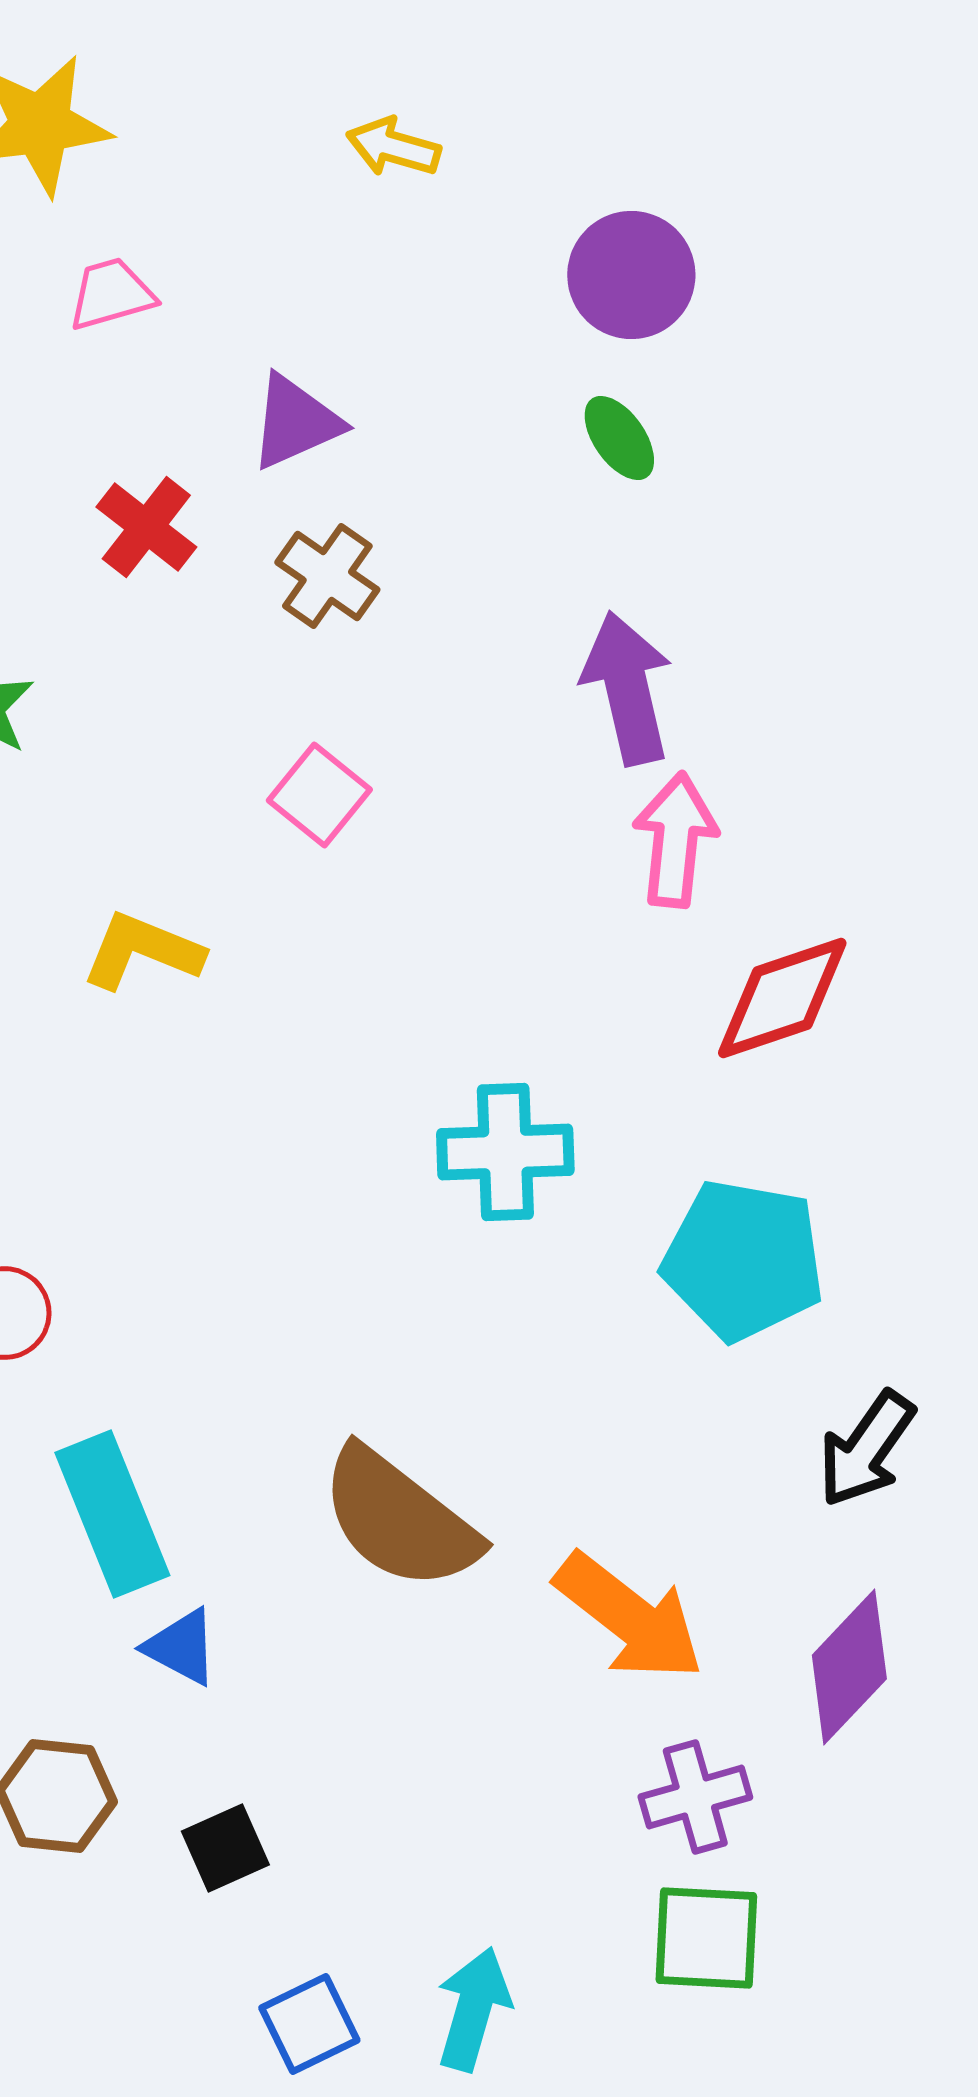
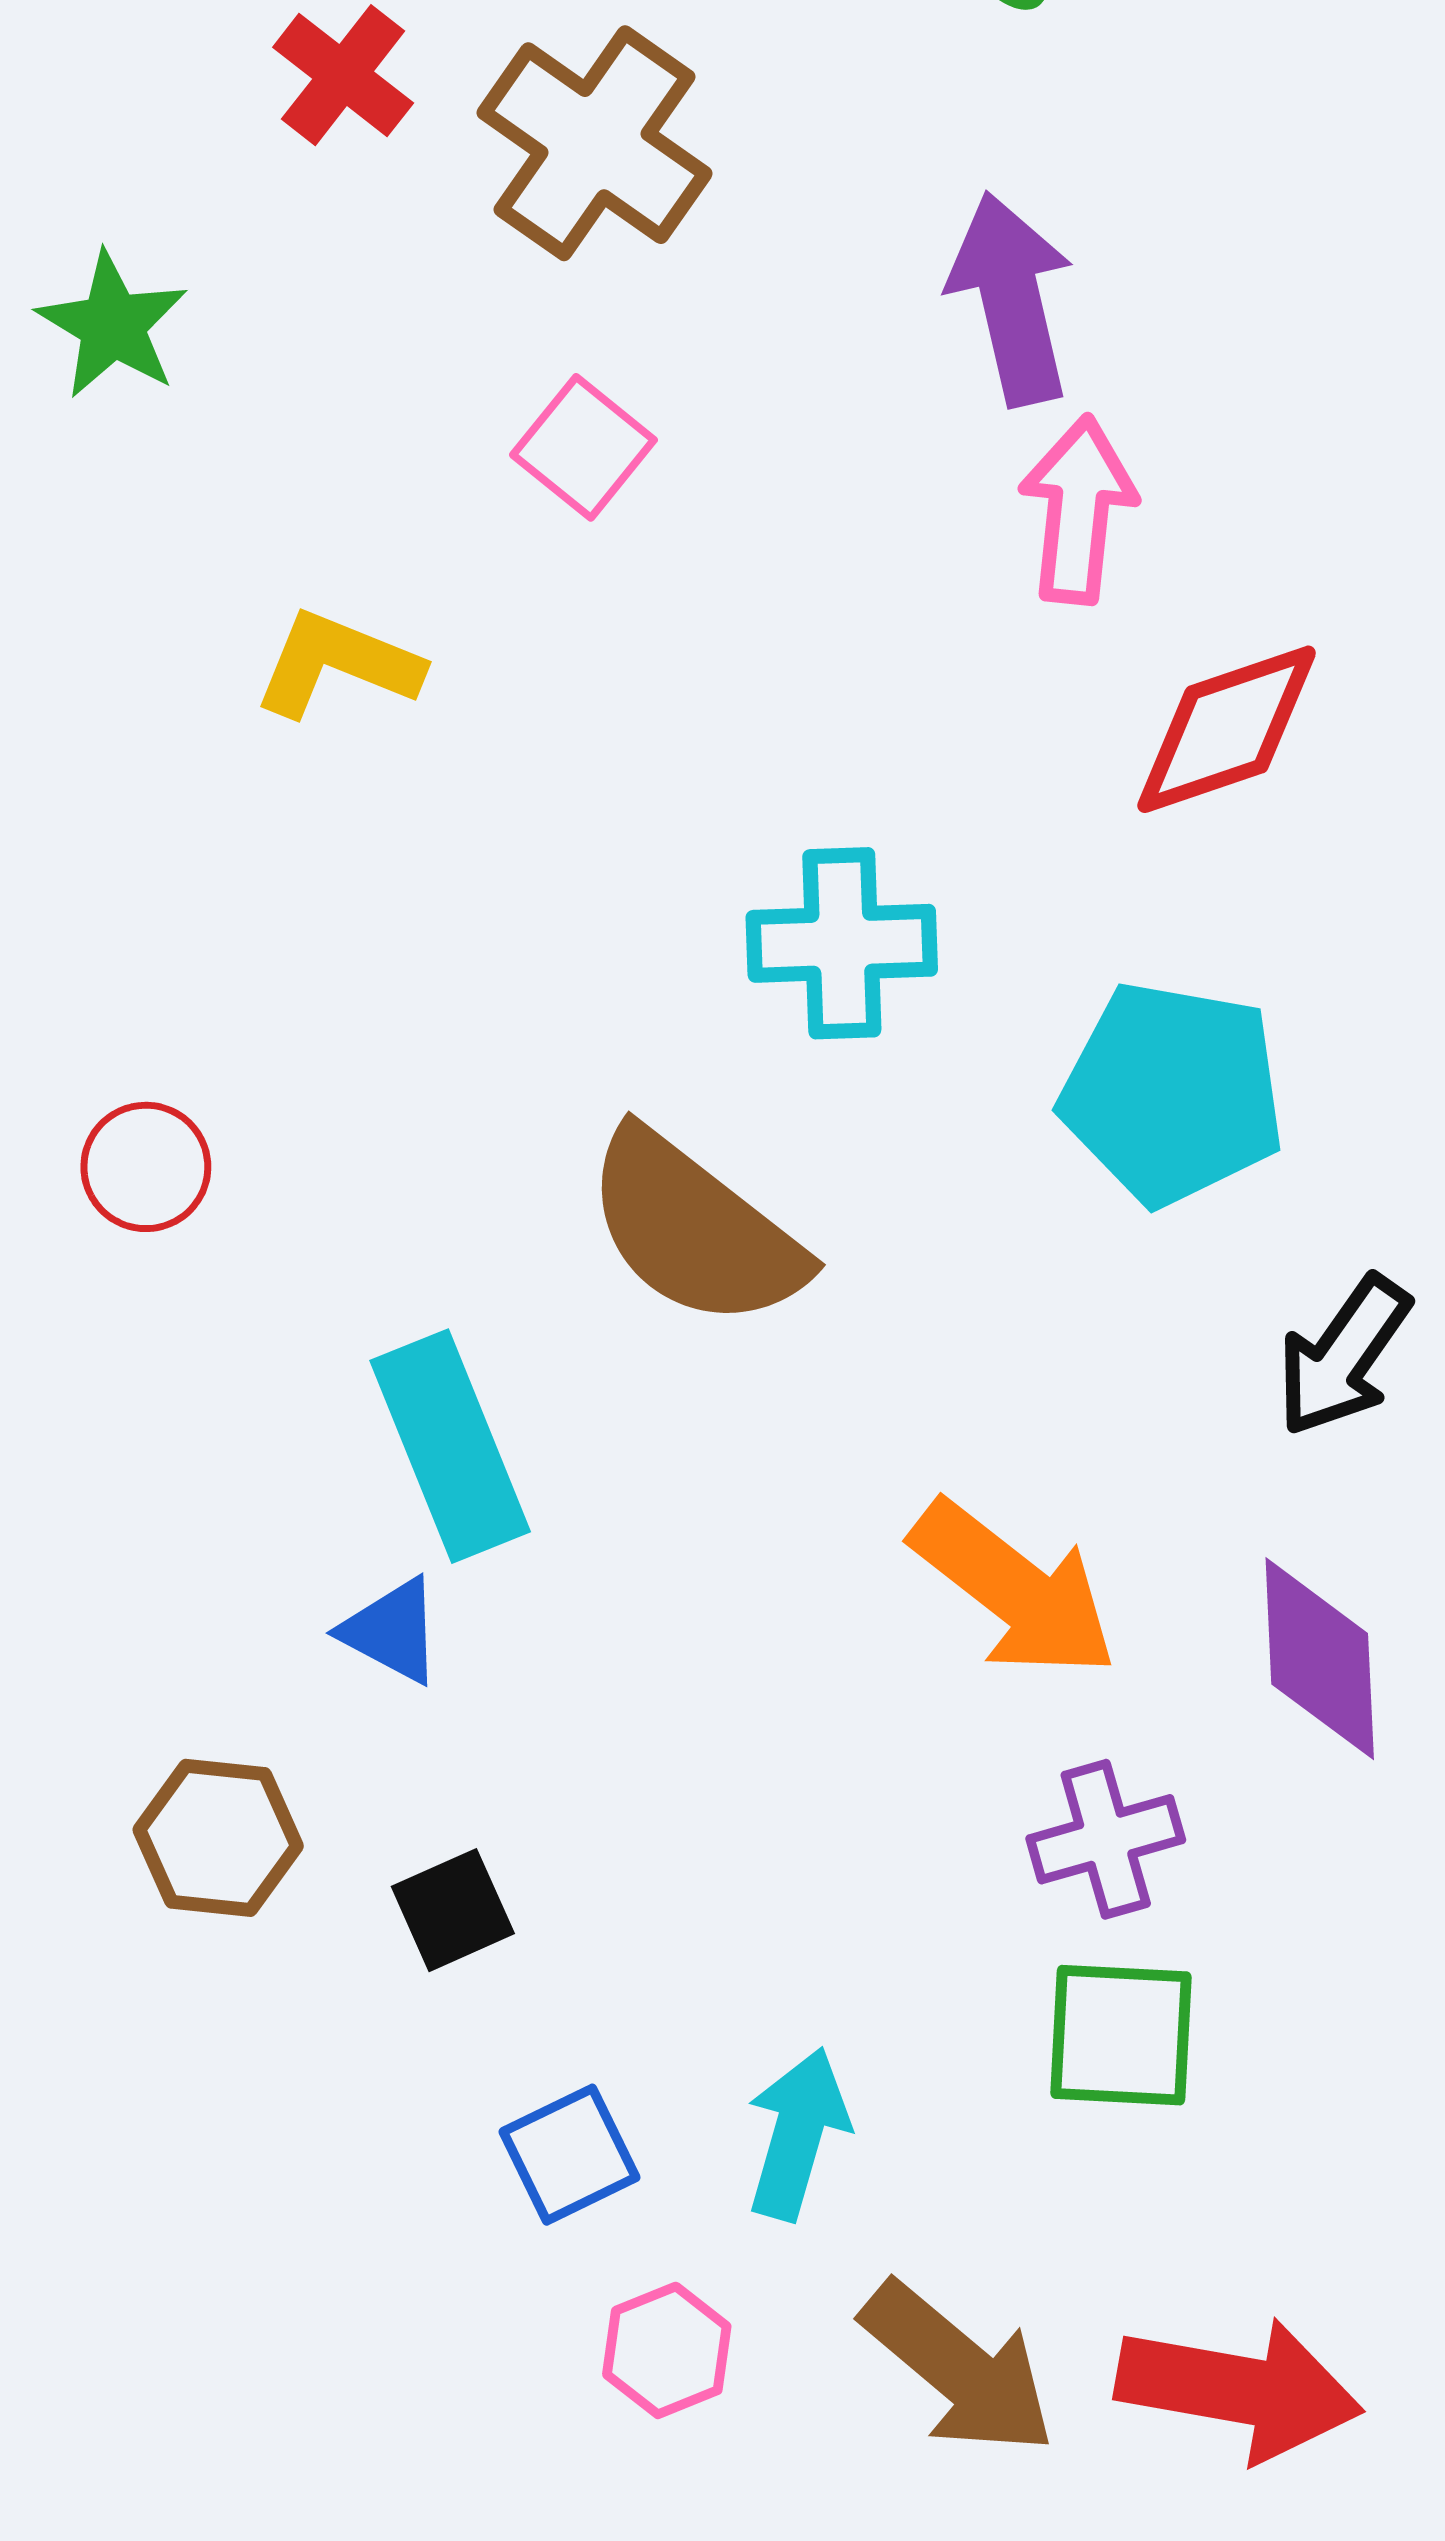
brown cross: (327, 576) -> (595, 143), size x1.6
cyan rectangle: (112, 1514) -> (450, 1446), moved
brown semicircle: (399, 1519) -> (695, 1229), moved
purple diamond: (849, 1667) -> (1320, 1659), turned -46

